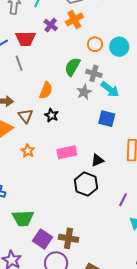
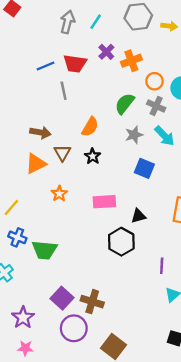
orange cross: (74, 20) -> (131, 61), moved
gray cross: (94, 73) -> (156, 106), moved
blue square: (107, 119) -> (144, 168), moved
purple line: (123, 200) -> (162, 266), turned -32
green trapezoid: (23, 218) -> (45, 250), moved

